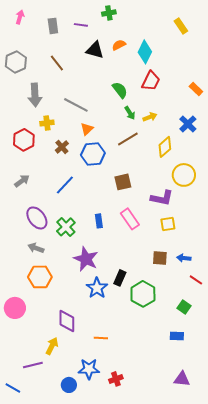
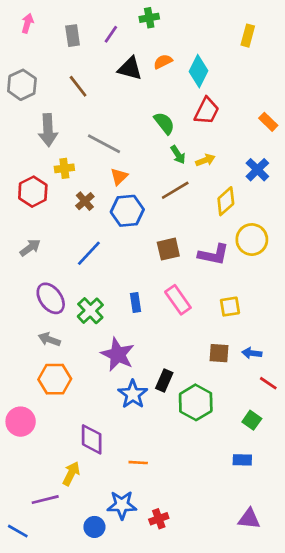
purple line: (81, 25) -> (111, 34), turned -64
yellow rectangle: (181, 26) -> (248, 36), turned 49
purple L-shape: (162, 198) -> (214, 255), moved

